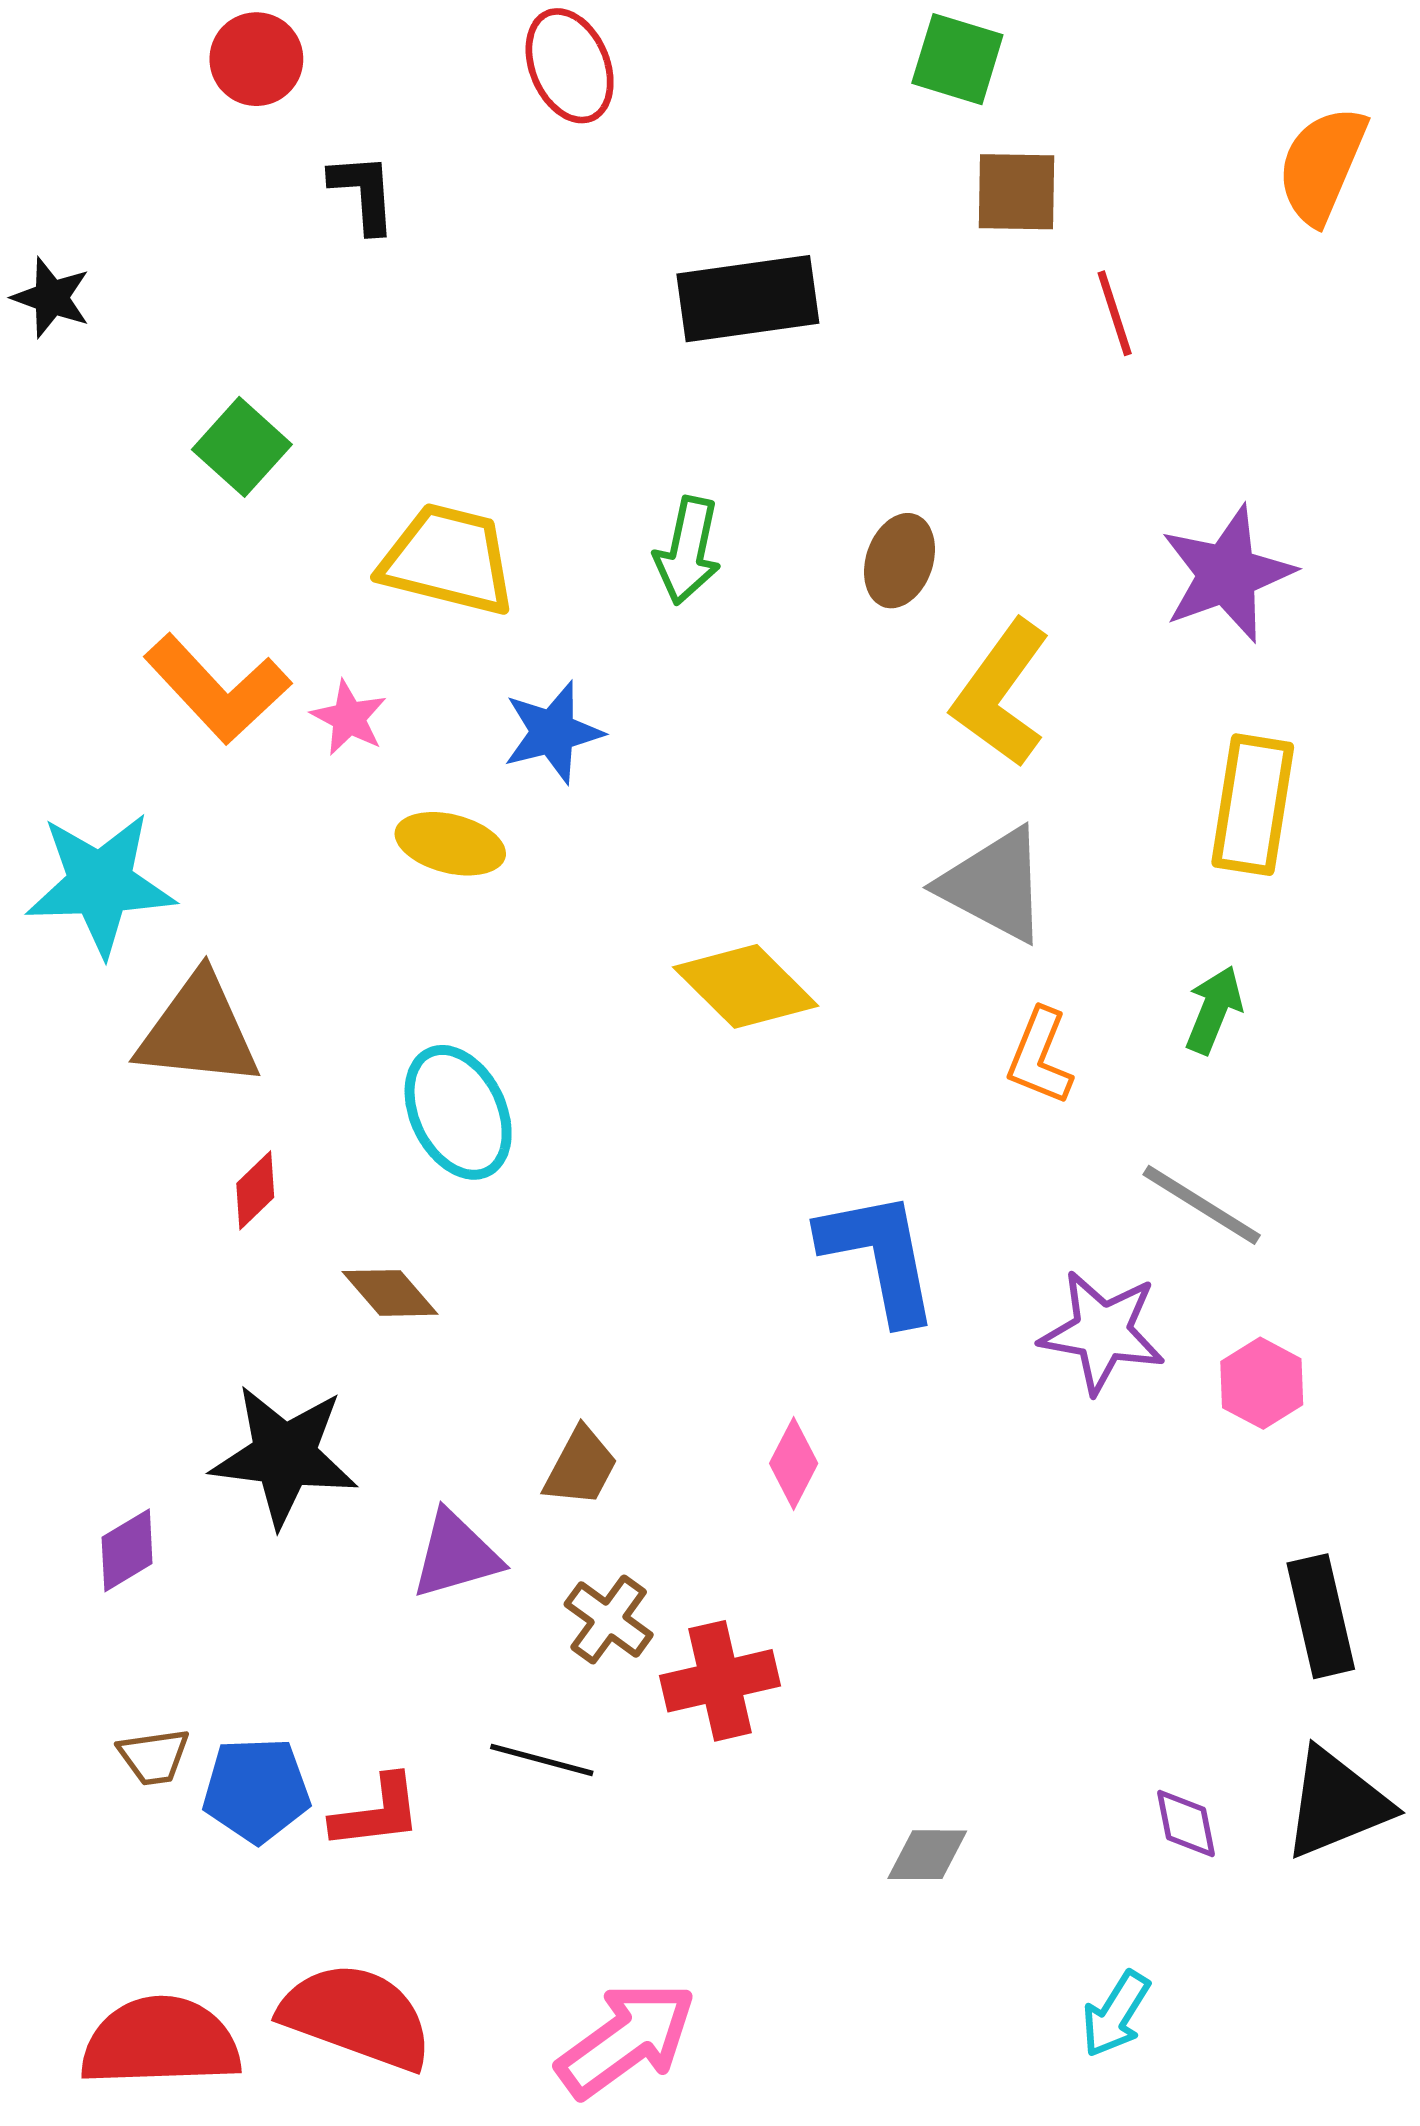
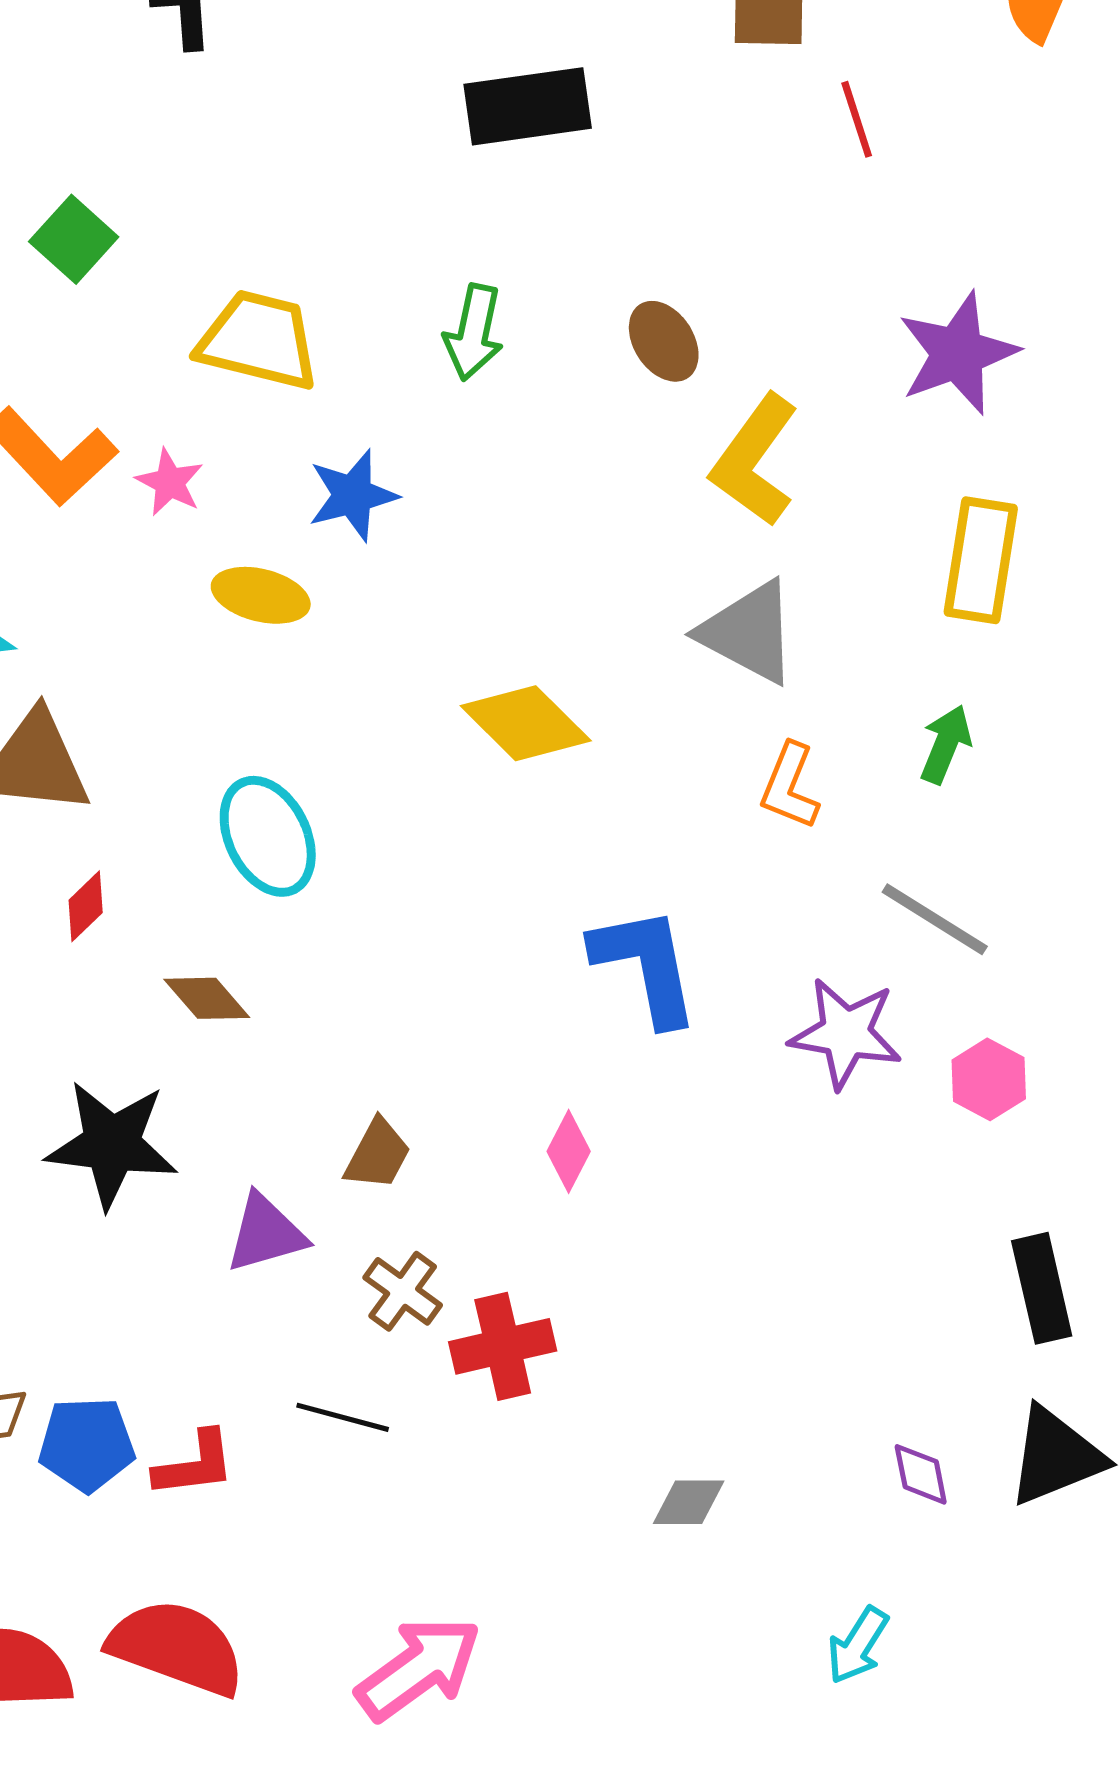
brown ellipse: (899, 561) -> (664, 341), turned -52

